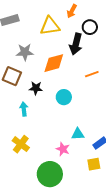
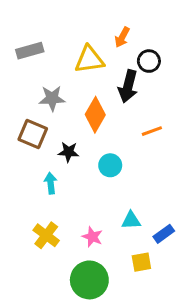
orange diamond: (54, 63) -> (95, 115), turned -45
pink star: (63, 149) -> (92, 237), moved
yellow square: (94, 164) -> (141, 262), moved

